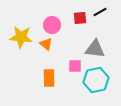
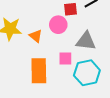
pink circle: (52, 25) -> (58, 25), moved
orange rectangle: (49, 78) -> (39, 71), size x1.4

